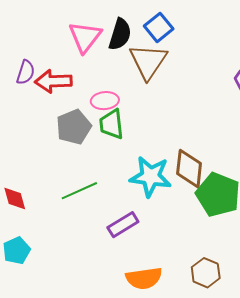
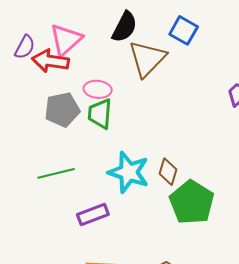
blue square: (159, 27) -> (184, 30), moved, turned -32
pink triangle: (85, 37) -> (66, 40), moved
brown diamond: (189, 169) -> (168, 172), size x0.7

